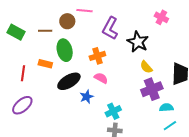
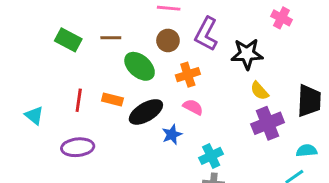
brown circle: (67, 21) -> (168, 40), moved
black star: (138, 42) -> (247, 54), turned -30
green ellipse: (65, 50) -> (140, 66), turned -35
orange rectangle: (45, 64) -> (112, 100), moved
purple ellipse: (22, 105) -> (78, 147), turned 35
cyan semicircle: (166, 108) -> (307, 151), moved

